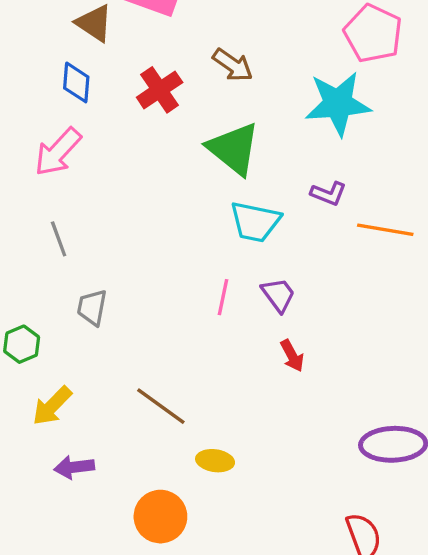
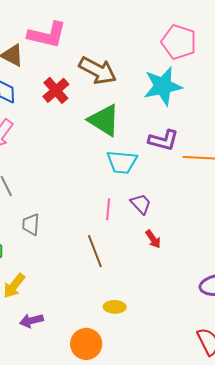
brown arrow: (233, 65) -> (98, 71), size x1.5
purple L-shape: (328, 194) -> (163, 140), size x1.4
brown line: (161, 406) -> (95, 251), moved, turned 40

